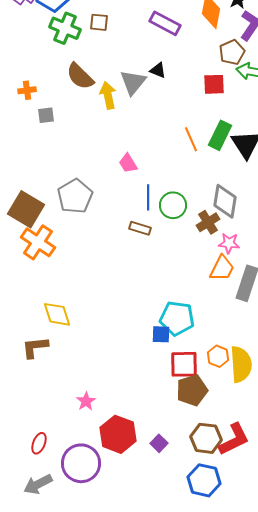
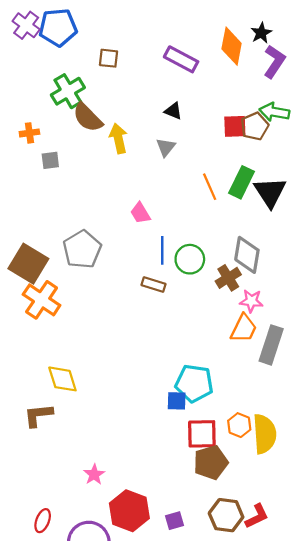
green cross: (65, 28) -> (68, 91), moved, turned 36
brown pentagon: (232, 52) -> (255, 126), moved
gray triangle: (133, 82) -> (166, 147), moved, size x0.7
red L-shape: (234, 439) -> (257, 516), size x0.7
purple square: (159, 443) -> (174, 521), turned 30

